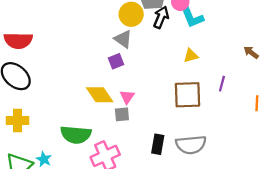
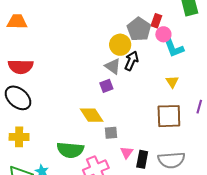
black arrow: (161, 17) -> (131, 61), moved
yellow triangle: (191, 56) -> (172, 82), turned -48
pink triangle: (127, 97) -> (127, 153), moved

